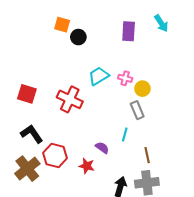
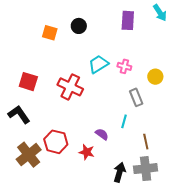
orange square: (62, 25) -> (50, 33), moved
yellow circle: (142, 89) -> (155, 77), moved
black L-shape: (32, 134) -> (19, 114), moved

